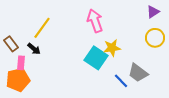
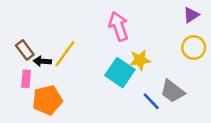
yellow line: (42, 28) -> (65, 54), moved
brown rectangle: (11, 44) -> (25, 50), moved
black arrow: (34, 49) -> (42, 61), turned 144
orange pentagon: (18, 80) -> (47, 100), moved

